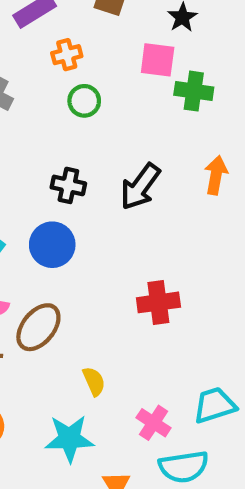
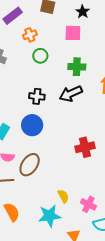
green cross: (194, 91) -> (77, 67), moved
black arrow: (140, 187) -> (71, 94), turned 35
yellow semicircle: (94, 381) -> (63, 196), moved

